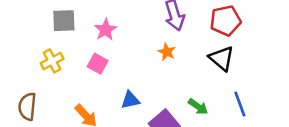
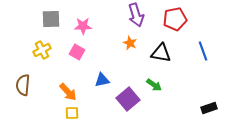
pink star: (106, 30) -> (83, 26), turned 30
black triangle: (222, 58) -> (161, 53), moved, turned -30
blue line: (240, 104) -> (203, 51), moved

